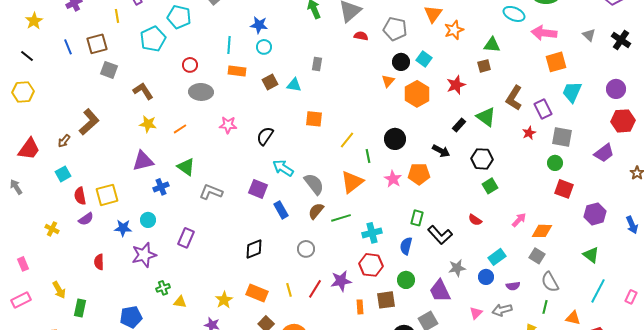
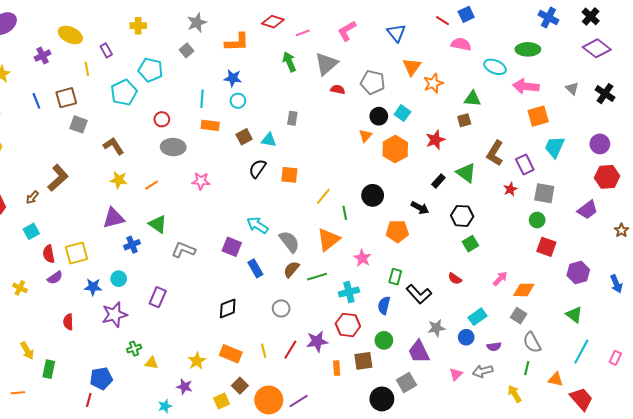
black semicircle: (265, 136) -> (257, 169), moved
pink star: (393, 179) -> (362, 258), moved

